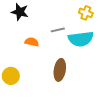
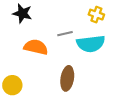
orange semicircle: (32, 42) -> (36, 47), size x1.5

